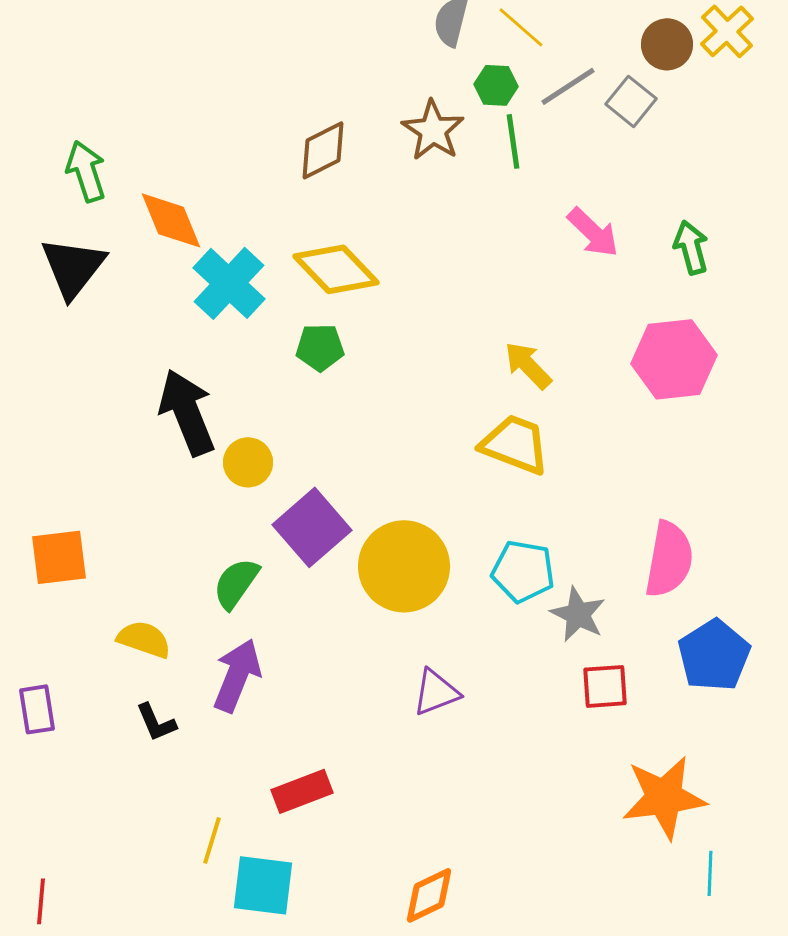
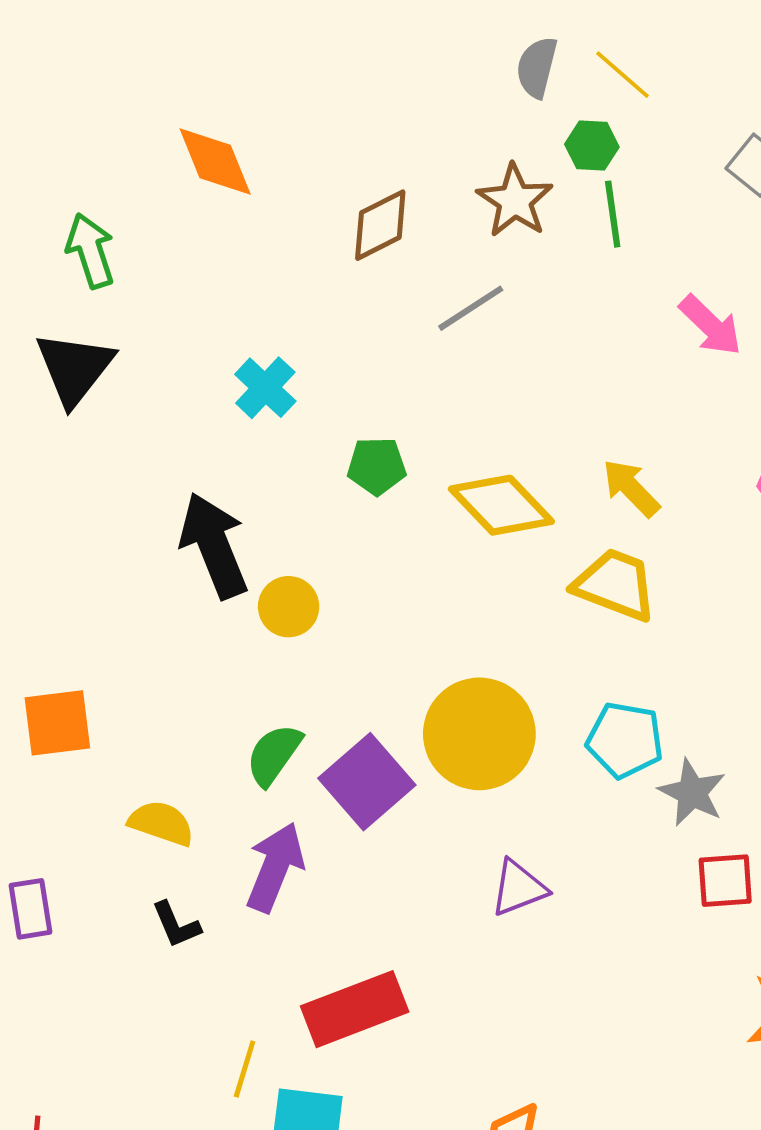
gray line: (568, 86) -> (471, 308), moved
orange diamond: (171, 220) -> (215, 161), moved
yellow diamond: (336, 269) -> (501, 505), moved
cyan cross: (229, 283) -> (265, 388), size x0.7
purple square: (312, 527) -> (367, 782), moved
red rectangle: (302, 791) -> (355, 1009), size x1.4

